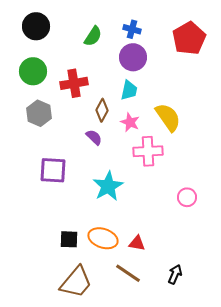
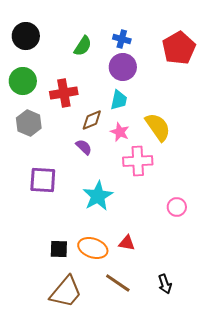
brown diamond: (102, 110) -> (92, 120), turned 40
red triangle: (137, 243) -> (127, 243), moved
black arrow: (175, 274) -> (165, 284), turned 138

